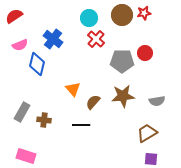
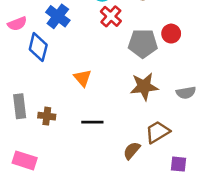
brown semicircle: (93, 102) -> (132, 151), moved
gray rectangle: (22, 112) -> (20, 106), turned -36
brown trapezoid: (147, 133) -> (158, 132), moved

